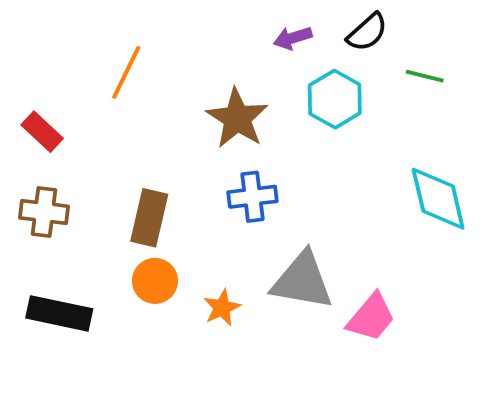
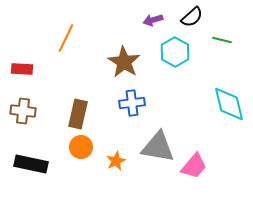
red rectangle: (42, 132) -> (22, 69), turned -40

